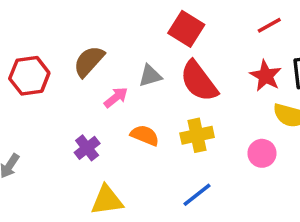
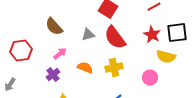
brown semicircle: (89, 61) -> (54, 27), turned -84
red hexagon: (29, 76) -> (21, 51), moved
pink arrow: (116, 97) -> (60, 54), moved

